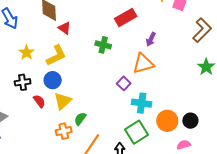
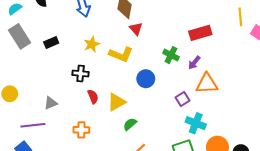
purple arrow: (151, 39) -> (194, 63), moved
yellow L-shape: (56, 55) -> (121, 54), turned 35
blue circle: (53, 80) -> (146, 79), moved
orange cross: (64, 131) -> (81, 130), moved

